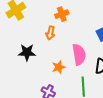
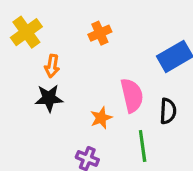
orange arrow: (50, 33) -> (52, 66), moved

